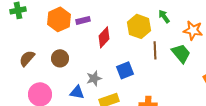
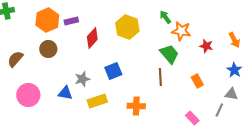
green arrow: (164, 16) -> (165, 17), moved
brown line: (155, 50) -> (160, 77), moved
brown circle: (60, 58) -> (48, 49), moved

